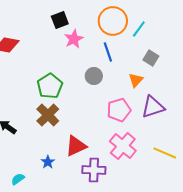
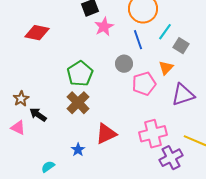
cyan line: (139, 29) -> (165, 32), moved
pink pentagon: (119, 110) -> (144, 84), moved
pink cross: (123, 146) -> (153, 134), turned 36
purple cross: (94, 170) -> (171, 158), moved, turned -30

